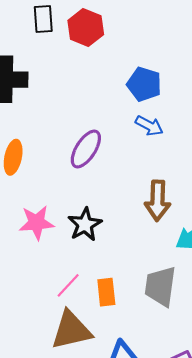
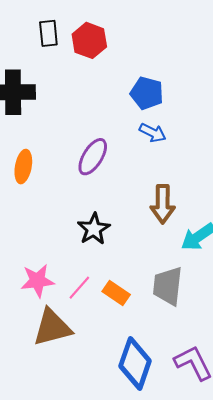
pink star: (37, 223) -> (38, 281), moved
orange rectangle: (106, 292) -> (116, 293), turned -48
brown triangle: (71, 330) -> (52, 327), moved

